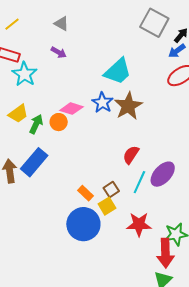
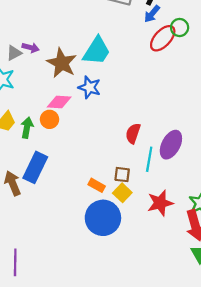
gray triangle: (61, 24) -> (14, 53), moved, turned -42
brown star: (128, 106) -> (62, 63), moved
brown square: (111, 189) -> (122, 175), turned -35

